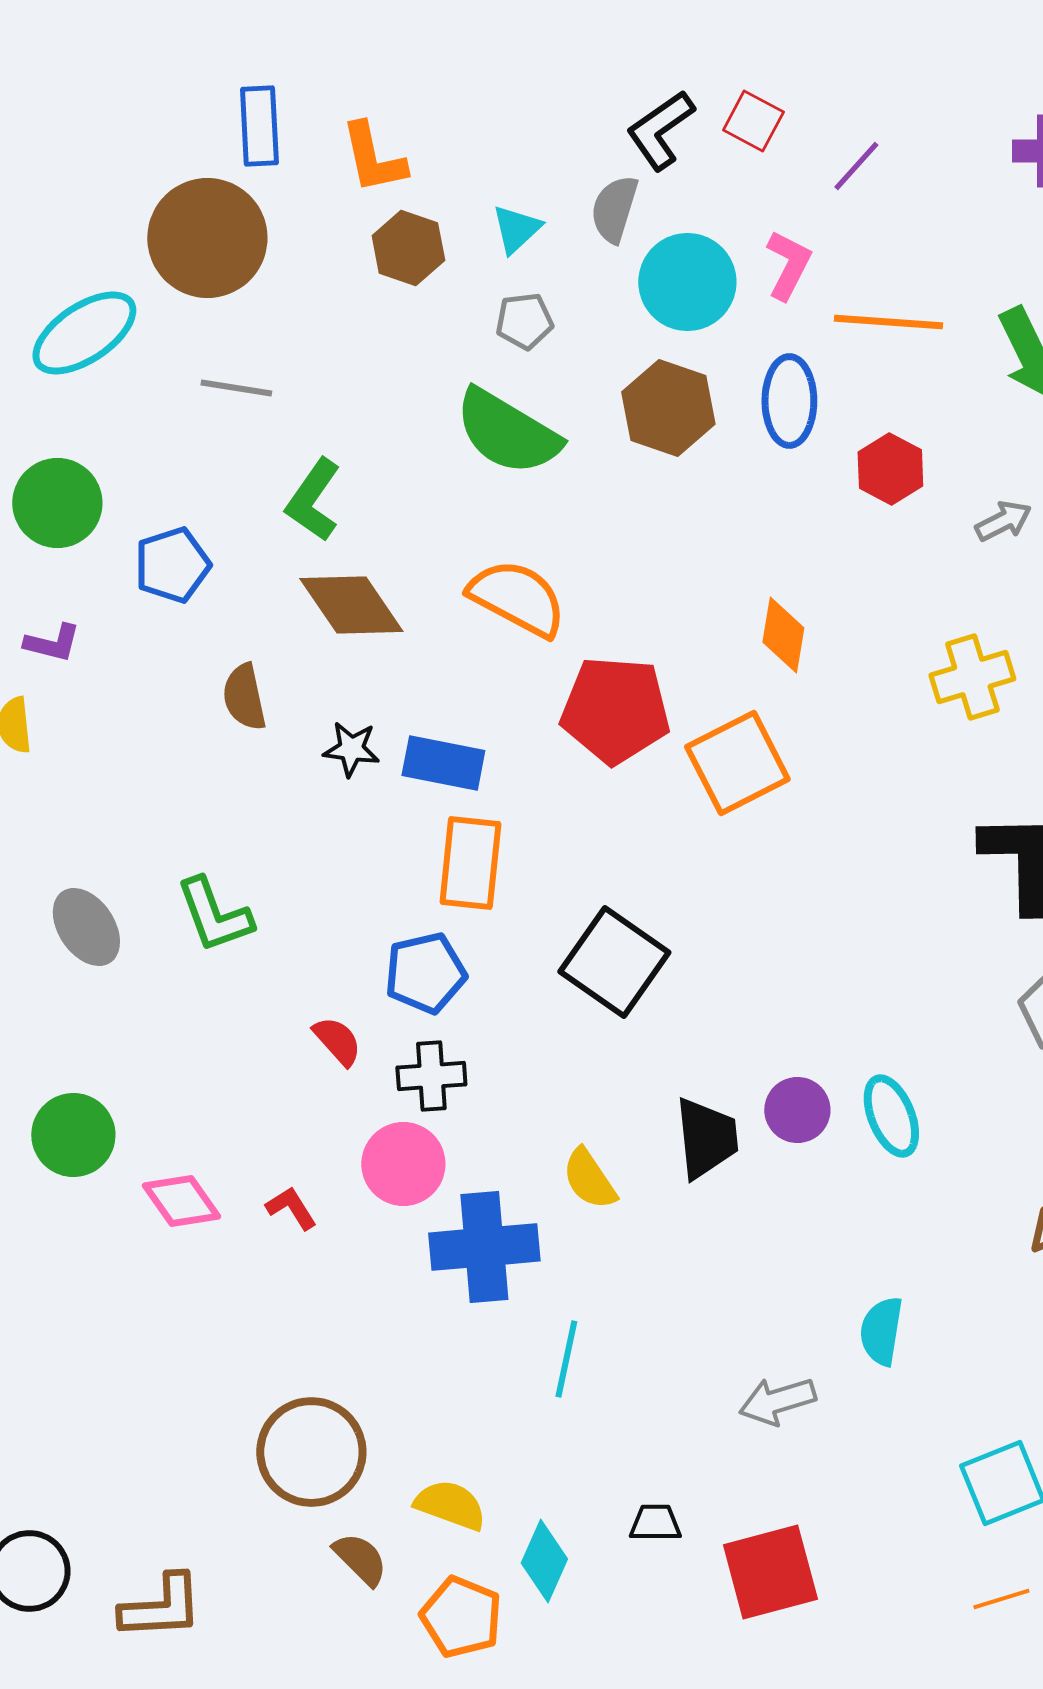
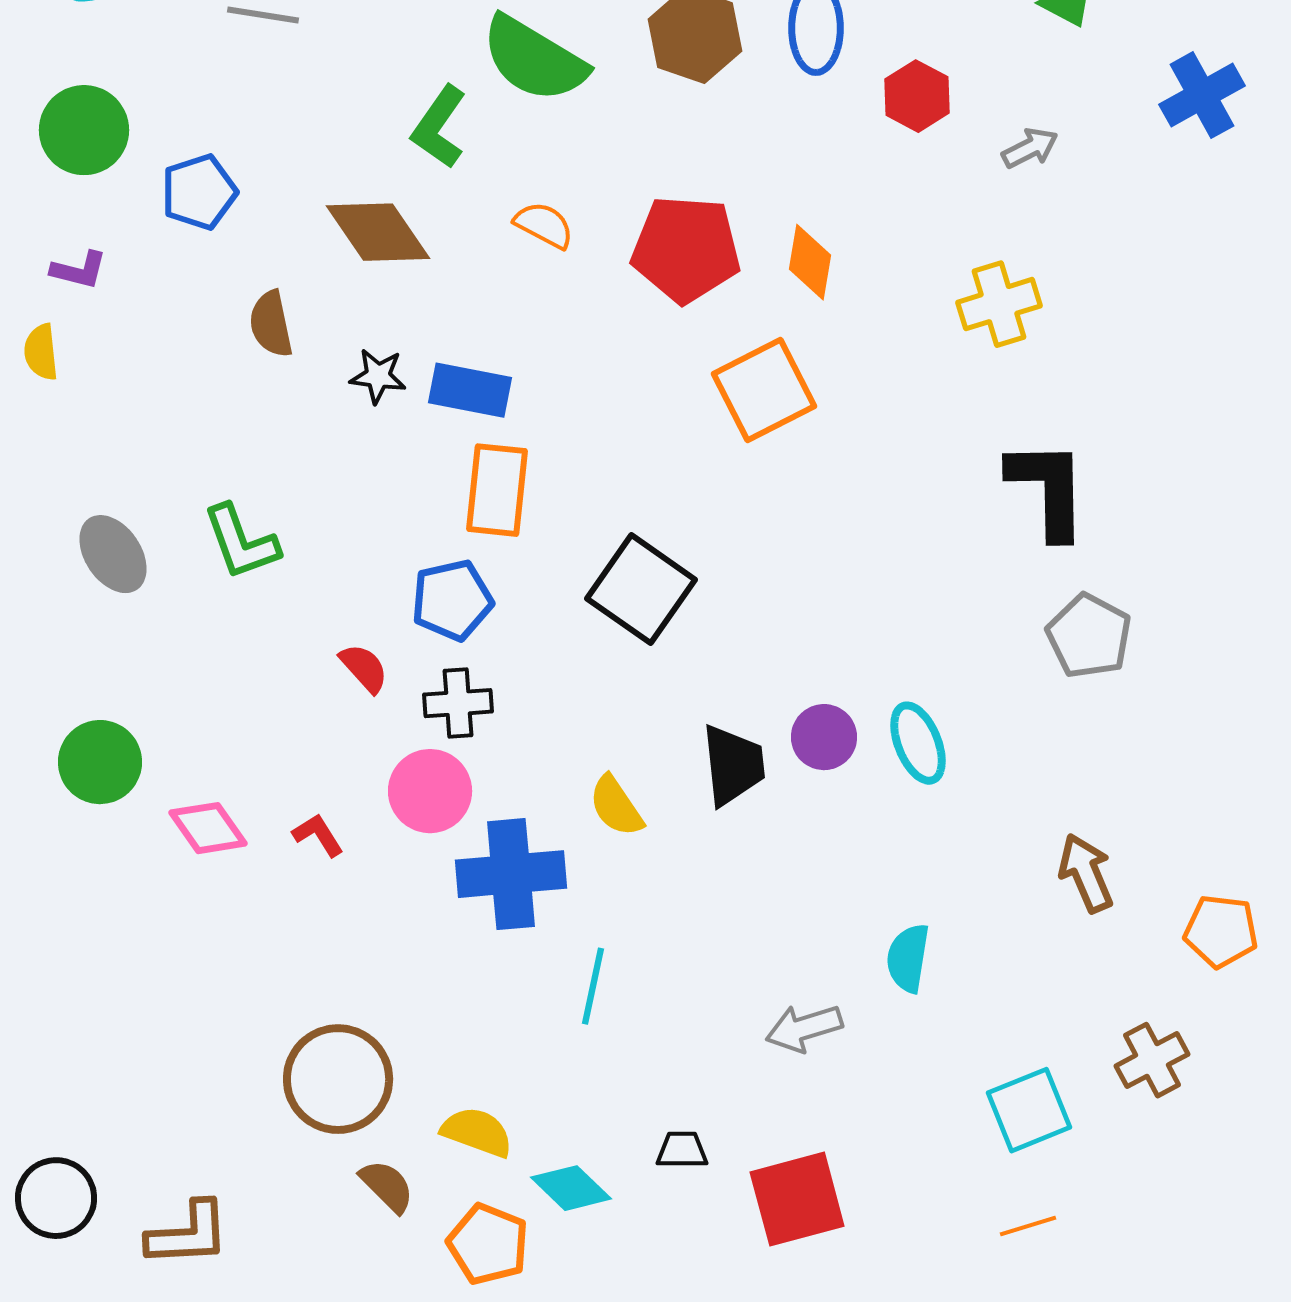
green L-shape: (313, 500) -> (439, 127), moved
orange semicircle: (517, 598) -> (544, 225), size x0.6
red pentagon: (615, 710) -> (686, 249), moved
cyan diamond: (544, 1561) -> (571, 1188), turned -70

